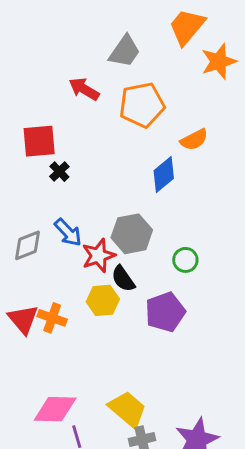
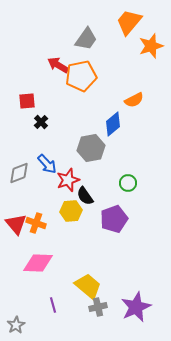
orange pentagon: (142, 105) -> (81, 76), moved
red square: (39, 141) -> (27, 101), size x0.7
gray hexagon: (132, 234) -> (91, 148), moved
pink diamond: (55, 409) -> (38, 263), moved

